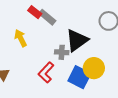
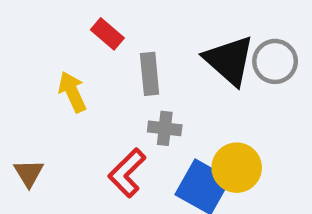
gray rectangle: (47, 17) -> (150, 74), moved, turned 42
black triangle: (77, 40) -> (229, 60), moved, turned -45

